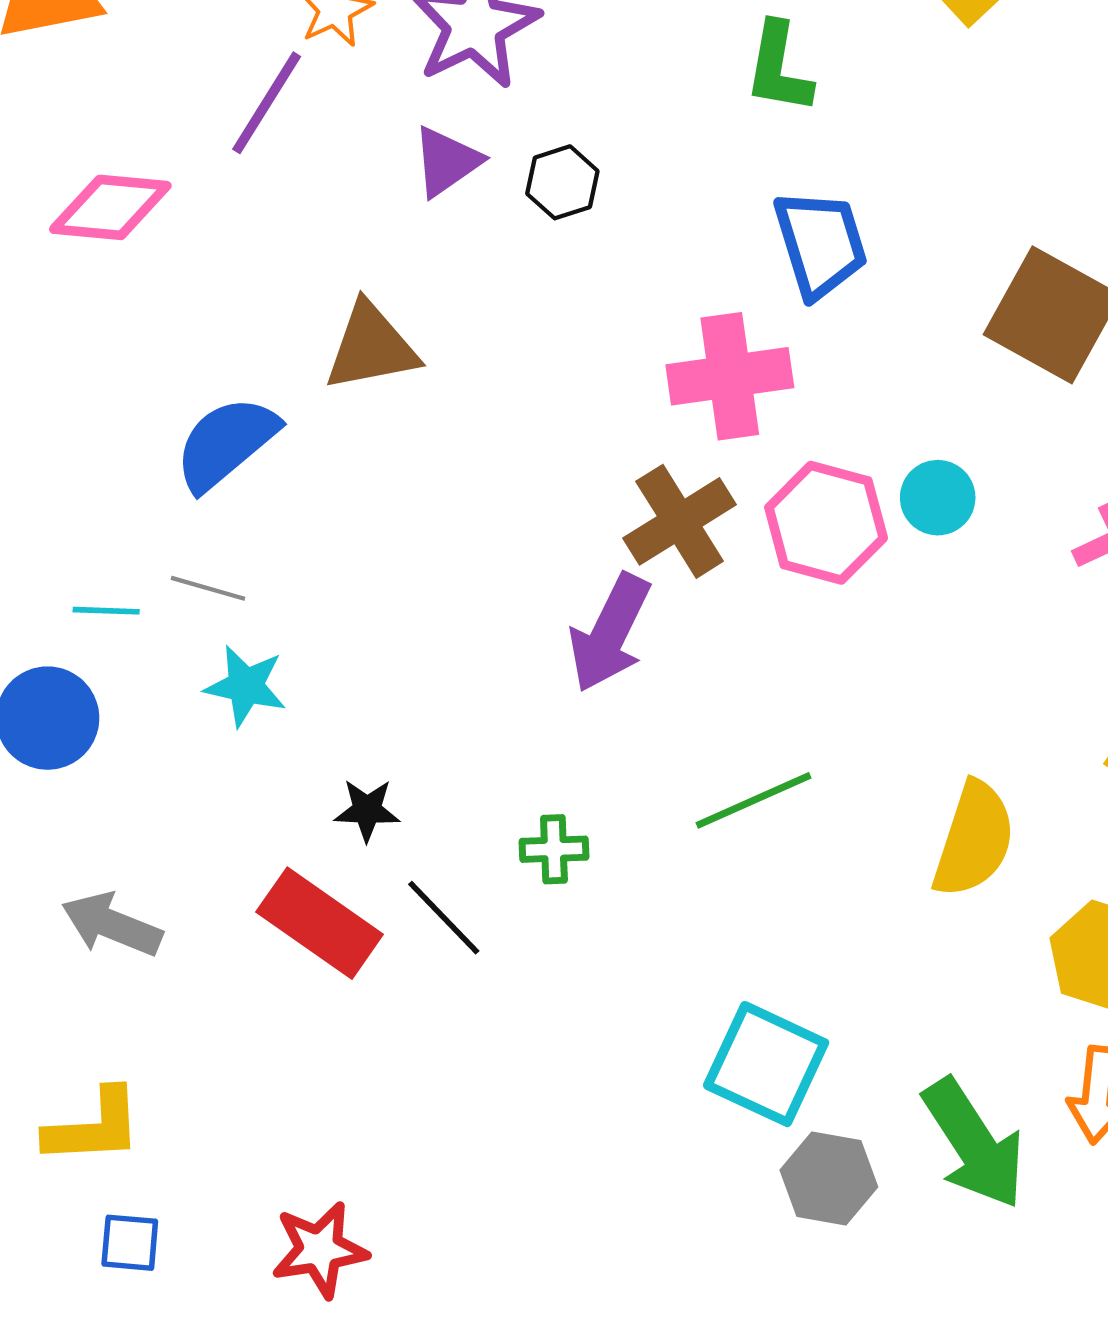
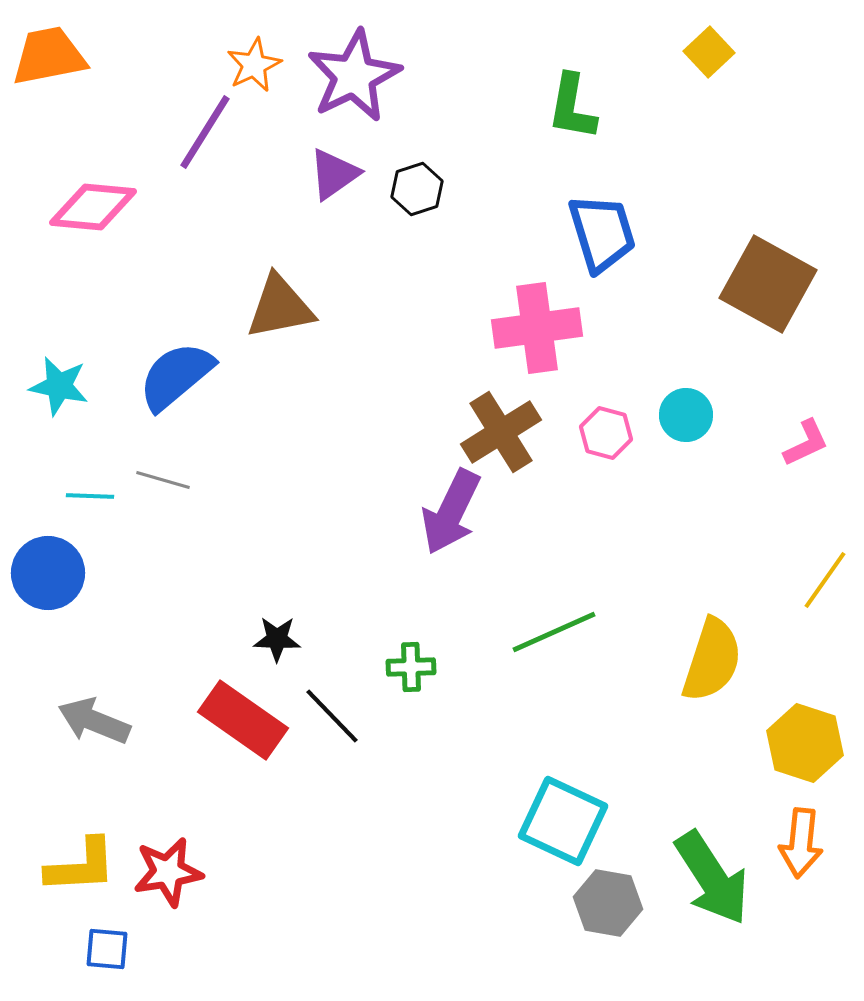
pink hexagon: (826, 523) -> (606, 433), size x0.6
cyan star: (246, 686) -> (59, 386), moved
red star: (320, 1250) -> (168, 872), moved

